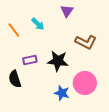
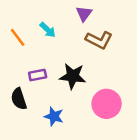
brown L-shape: (86, 42) -> (99, 40), moved
blue star: (62, 93) -> (54, 116), moved

